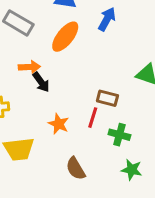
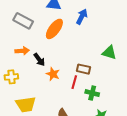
orange arrow: (29, 67) -> (22, 51), moved
orange star: (59, 124) -> (53, 74), moved

